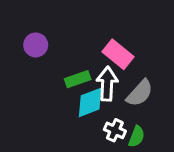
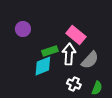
cyan diamond: (90, 102) -> (43, 66), moved
green semicircle: (137, 137) -> (97, 88), moved

